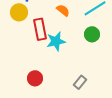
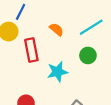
cyan star: (56, 41) -> (58, 72), moved

